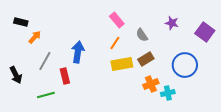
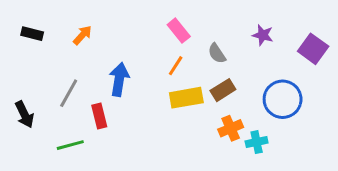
orange arrow: (35, 37) -> (82, 35), moved

